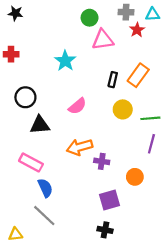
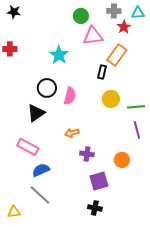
orange rectangle: (138, 75) -> (117, 55), moved
black circle: (25, 97) -> (47, 88), moved
pink semicircle: (77, 106) -> (70, 96), turned -36
black triangle: (40, 125) -> (36, 113), turned -30
purple line: (151, 144) -> (137, 130), turned -30
orange arrow: (80, 147) -> (72, 133), size x0.6
purple cross: (102, 161) -> (87, 154), moved
blue semicircle: (45, 188) -> (41, 170), turned -90

